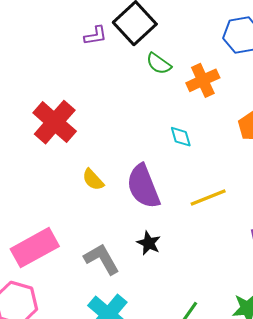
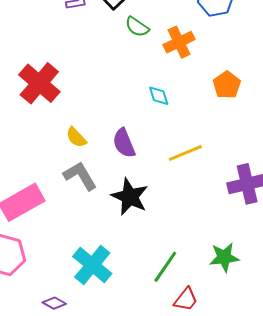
purple semicircle: (143, 186) -> (124, 143), size x0.7
black star: (149, 243) -> (130, 197), size x1.6
gray L-shape: (102, 259) -> (80, 176), moved

